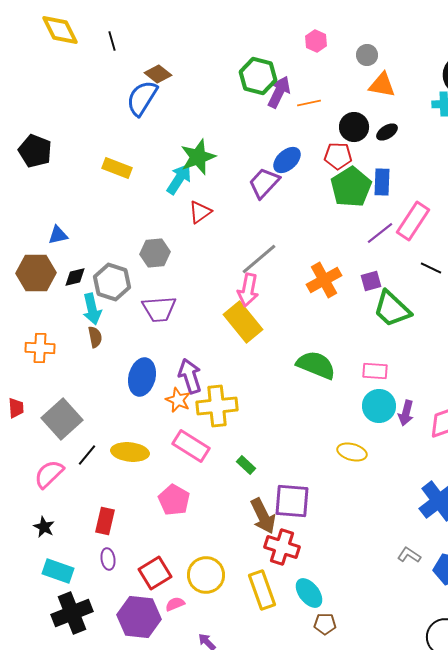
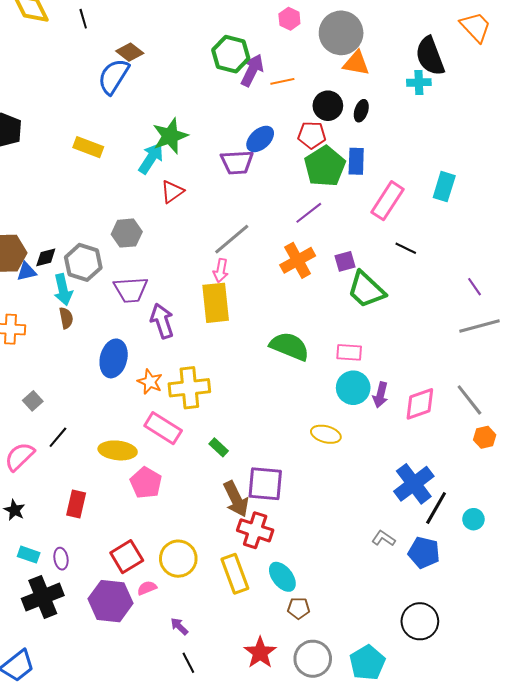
gray circle: (367, 55) -> (341, 33), size x2.0
black ellipse: (387, 132) -> (361, 111), turned -40
purple trapezoid: (264, 183) -> (237, 162), turned -136
purple line: (380, 233) -> (309, 213), moved
blue triangle: (58, 235) -> (27, 271), moved
pink arrow: (248, 290) -> (221, 270), size x0.7
yellow rectangle: (243, 322) -> (216, 303), turned 33
purple arrow: (190, 376) -> (162, 321), moved
gray square: (62, 419) -> (33, 401), size x0.5
yellow ellipse: (130, 452) -> (118, 450), moved
purple ellipse: (108, 559) -> (61, 559), moved
cyan rectangle: (58, 571) -> (29, 555), size x0.7

